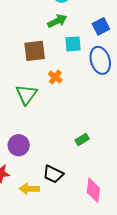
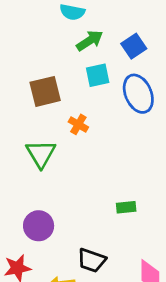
green arrow: (57, 21) -> (90, 41), moved
green rectangle: (82, 140) -> (126, 207), turned 32

